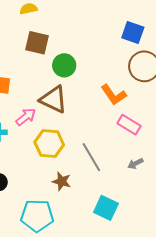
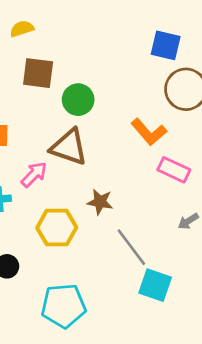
yellow hexagon: (49, 144) -> (57, 228), moved
gray line: (91, 157) -> (131, 247), moved
brown star: (62, 181) -> (100, 202), moved

